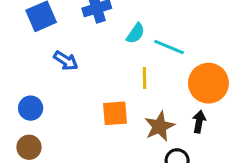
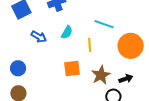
cyan semicircle: (136, 33) -> (67, 32), moved
black arrow: (199, 122) -> (126, 79), moved, turned 64

